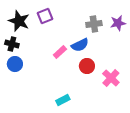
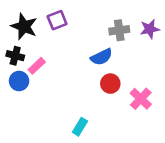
pink rectangle: (60, 52) -> (37, 66), moved
cyan rectangle: (63, 100) -> (80, 127), turned -32

